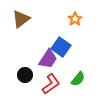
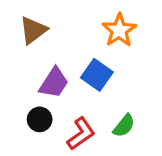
orange star: (75, 19) -> (119, 30), size x1.5
purple trapezoid: (48, 59) -> (54, 83), moved

